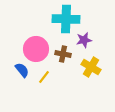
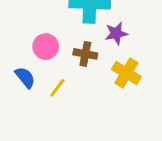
pink circle: (36, 49) -> (46, 47), size x0.7

